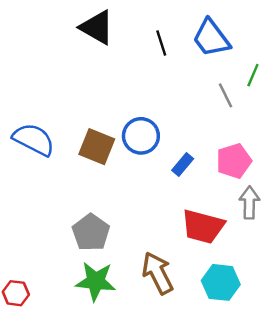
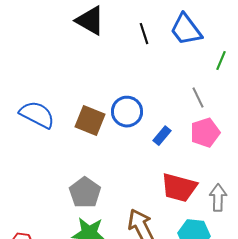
gray line: (226, 95) -> (198, 98), moved
gray arrow: (249, 203) -> (218, 198), moved

